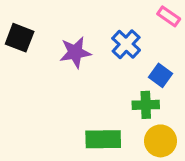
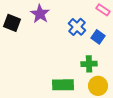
purple star: (75, 52) -> (40, 14), moved, turned -30
blue square: (161, 75) -> (98, 37), moved

